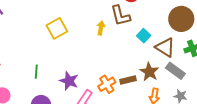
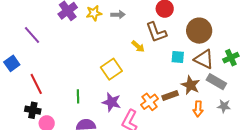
brown circle: (181, 19) -> (199, 31), moved
yellow square: (57, 28) -> (111, 69), moved
yellow arrow: (101, 28) -> (138, 46), turned 128
cyan square: (144, 36) -> (178, 57), moved, turned -32

